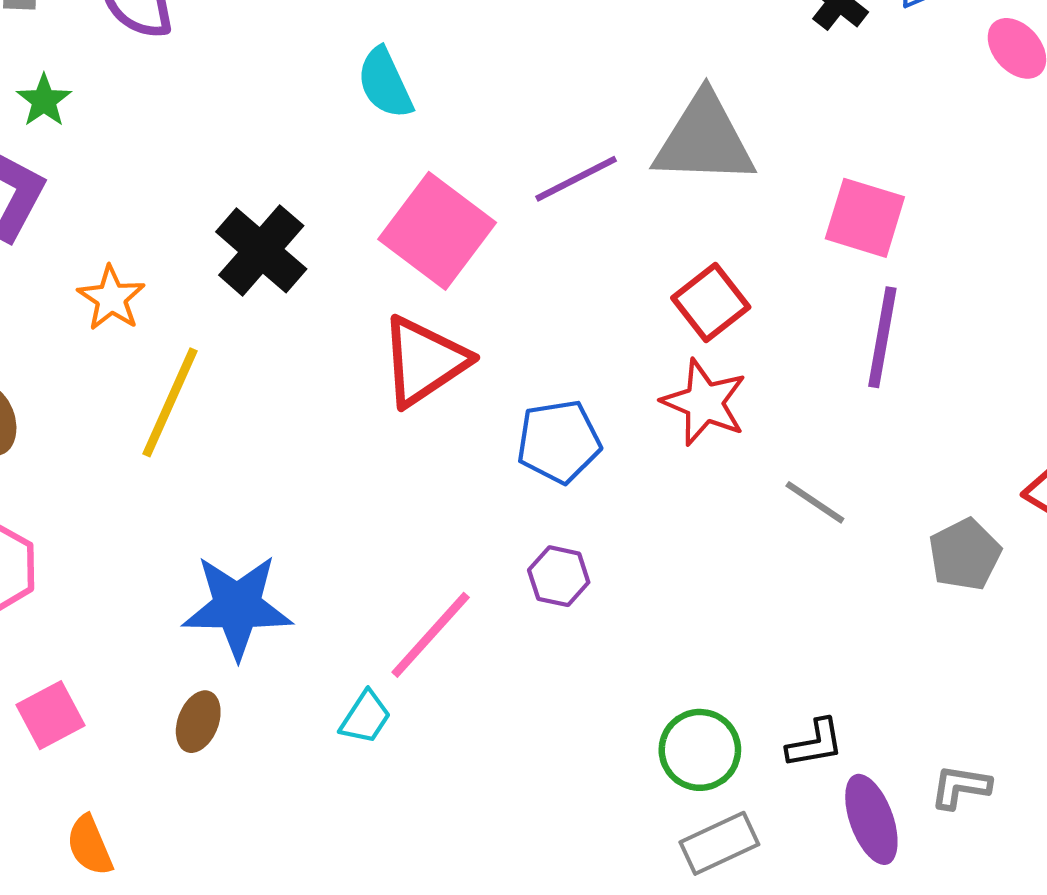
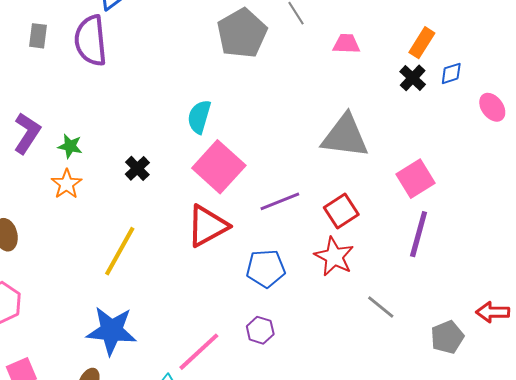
cyan semicircle: (385, 83) -> (199, 117), moved, turned 36
green star: (44, 101) -> (70, 146), moved, turned -30
purple line: (576, 179) -> (280, 201), moved
pink square: (865, 218) -> (416, 179), turned 36
black cross: (261, 250) -> (137, 168), size x0.6
yellow line: (170, 402) -> (120, 251), moved

